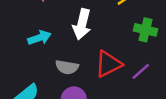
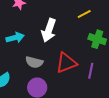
purple line: (141, 71) -> (91, 71), turned -42

